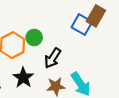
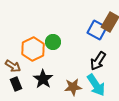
black arrow: (53, 58) -> (98, 61), moved

